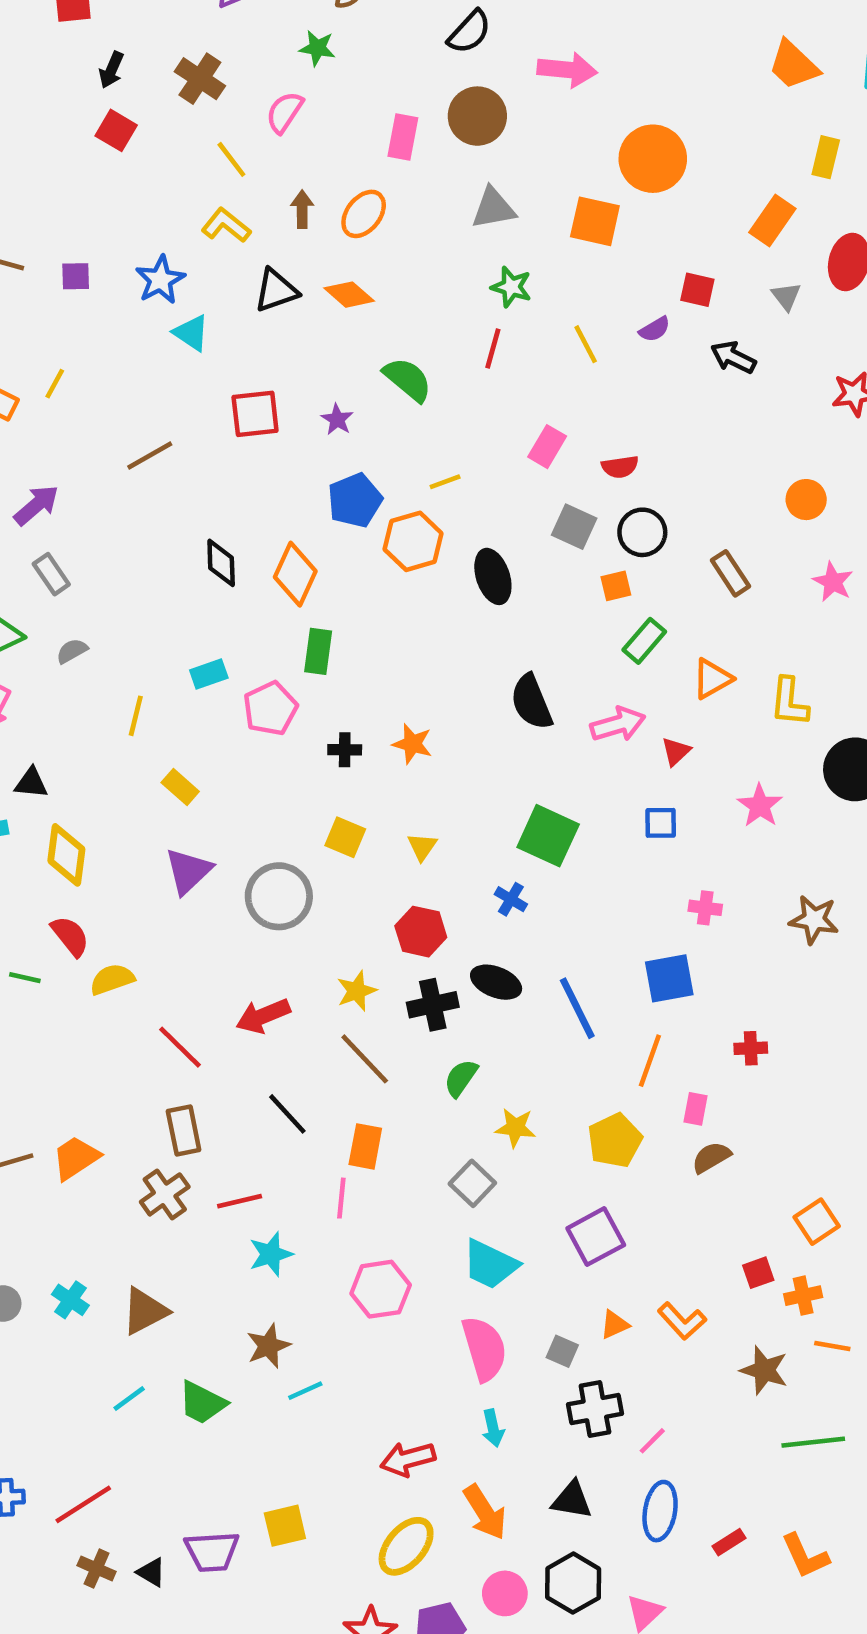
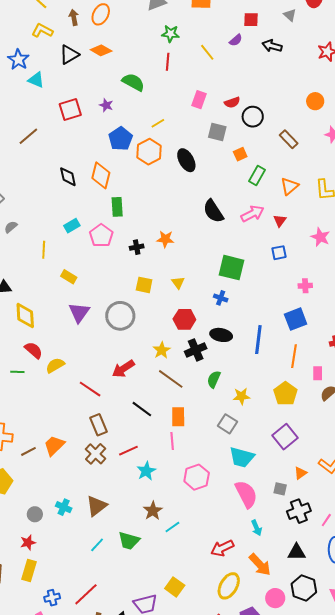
black circle: (642, 532) -> (253, 117), moved
blue line: (577, 1008) -> (258, 340), turned 44
yellow square: (285, 1526) -> (175, 587), turned -30

